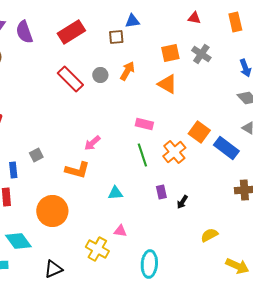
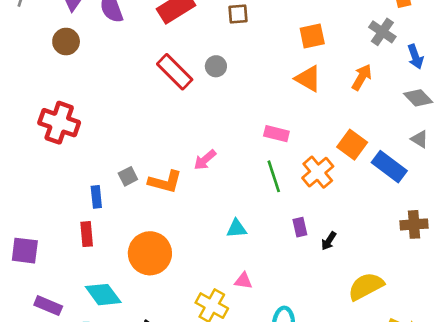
gray cross: (201, 54) -> (382, 32), moved
orange arrow: (127, 71) -> (362, 77), moved
orange L-shape: (77, 170) -> (165, 182), moved
yellow semicircle: (209, 235) -> (366, 286), size x1.5

